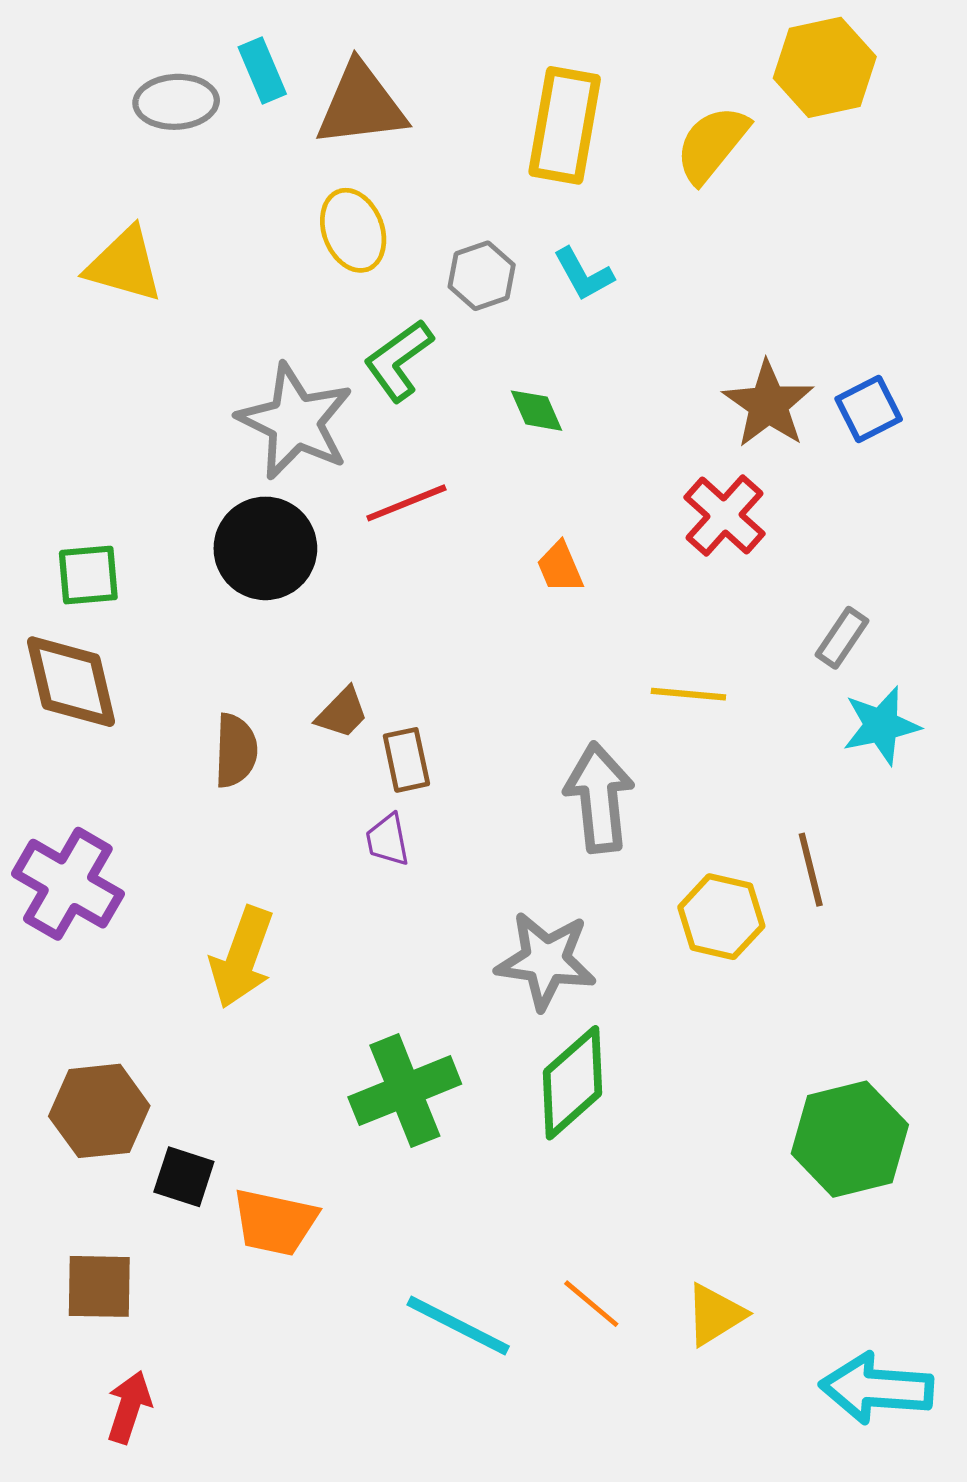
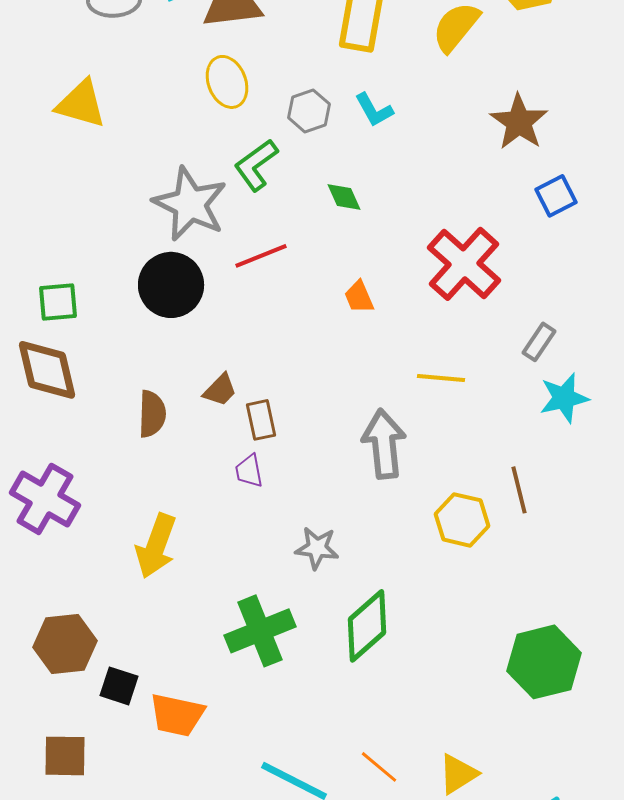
brown star: (768, 404) -> (519, 122), moved
red cross: (724, 516) -> (464, 264), size x1.4
gray star: (546, 961) -> (317, 548), moved, size x0.7

